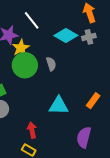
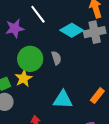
gray cross: (89, 37) -> (95, 32), size x1.5
yellow star: (21, 48) -> (24, 78), moved

